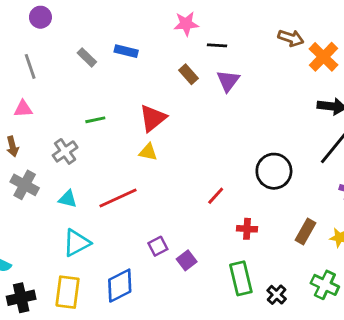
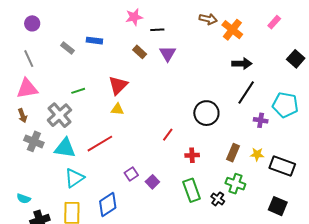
pink triangle: (23, 109) -> (27, 89), size x1.6
gray cross: (65, 151) -> (59, 115), size x1.4
cyan triangle: (68, 199) -> (65, 148), size x1.6
green cross: (325, 285) -> (235, 184), moved

